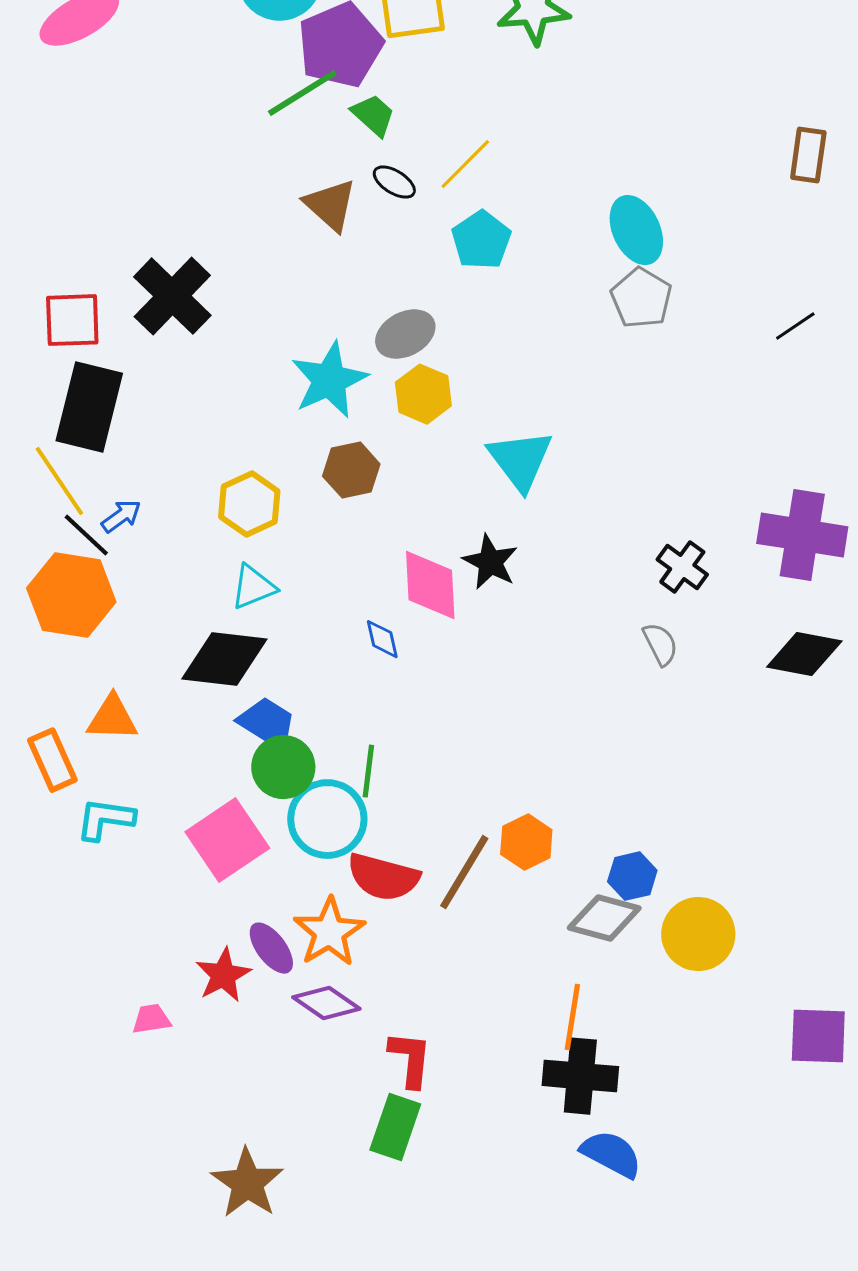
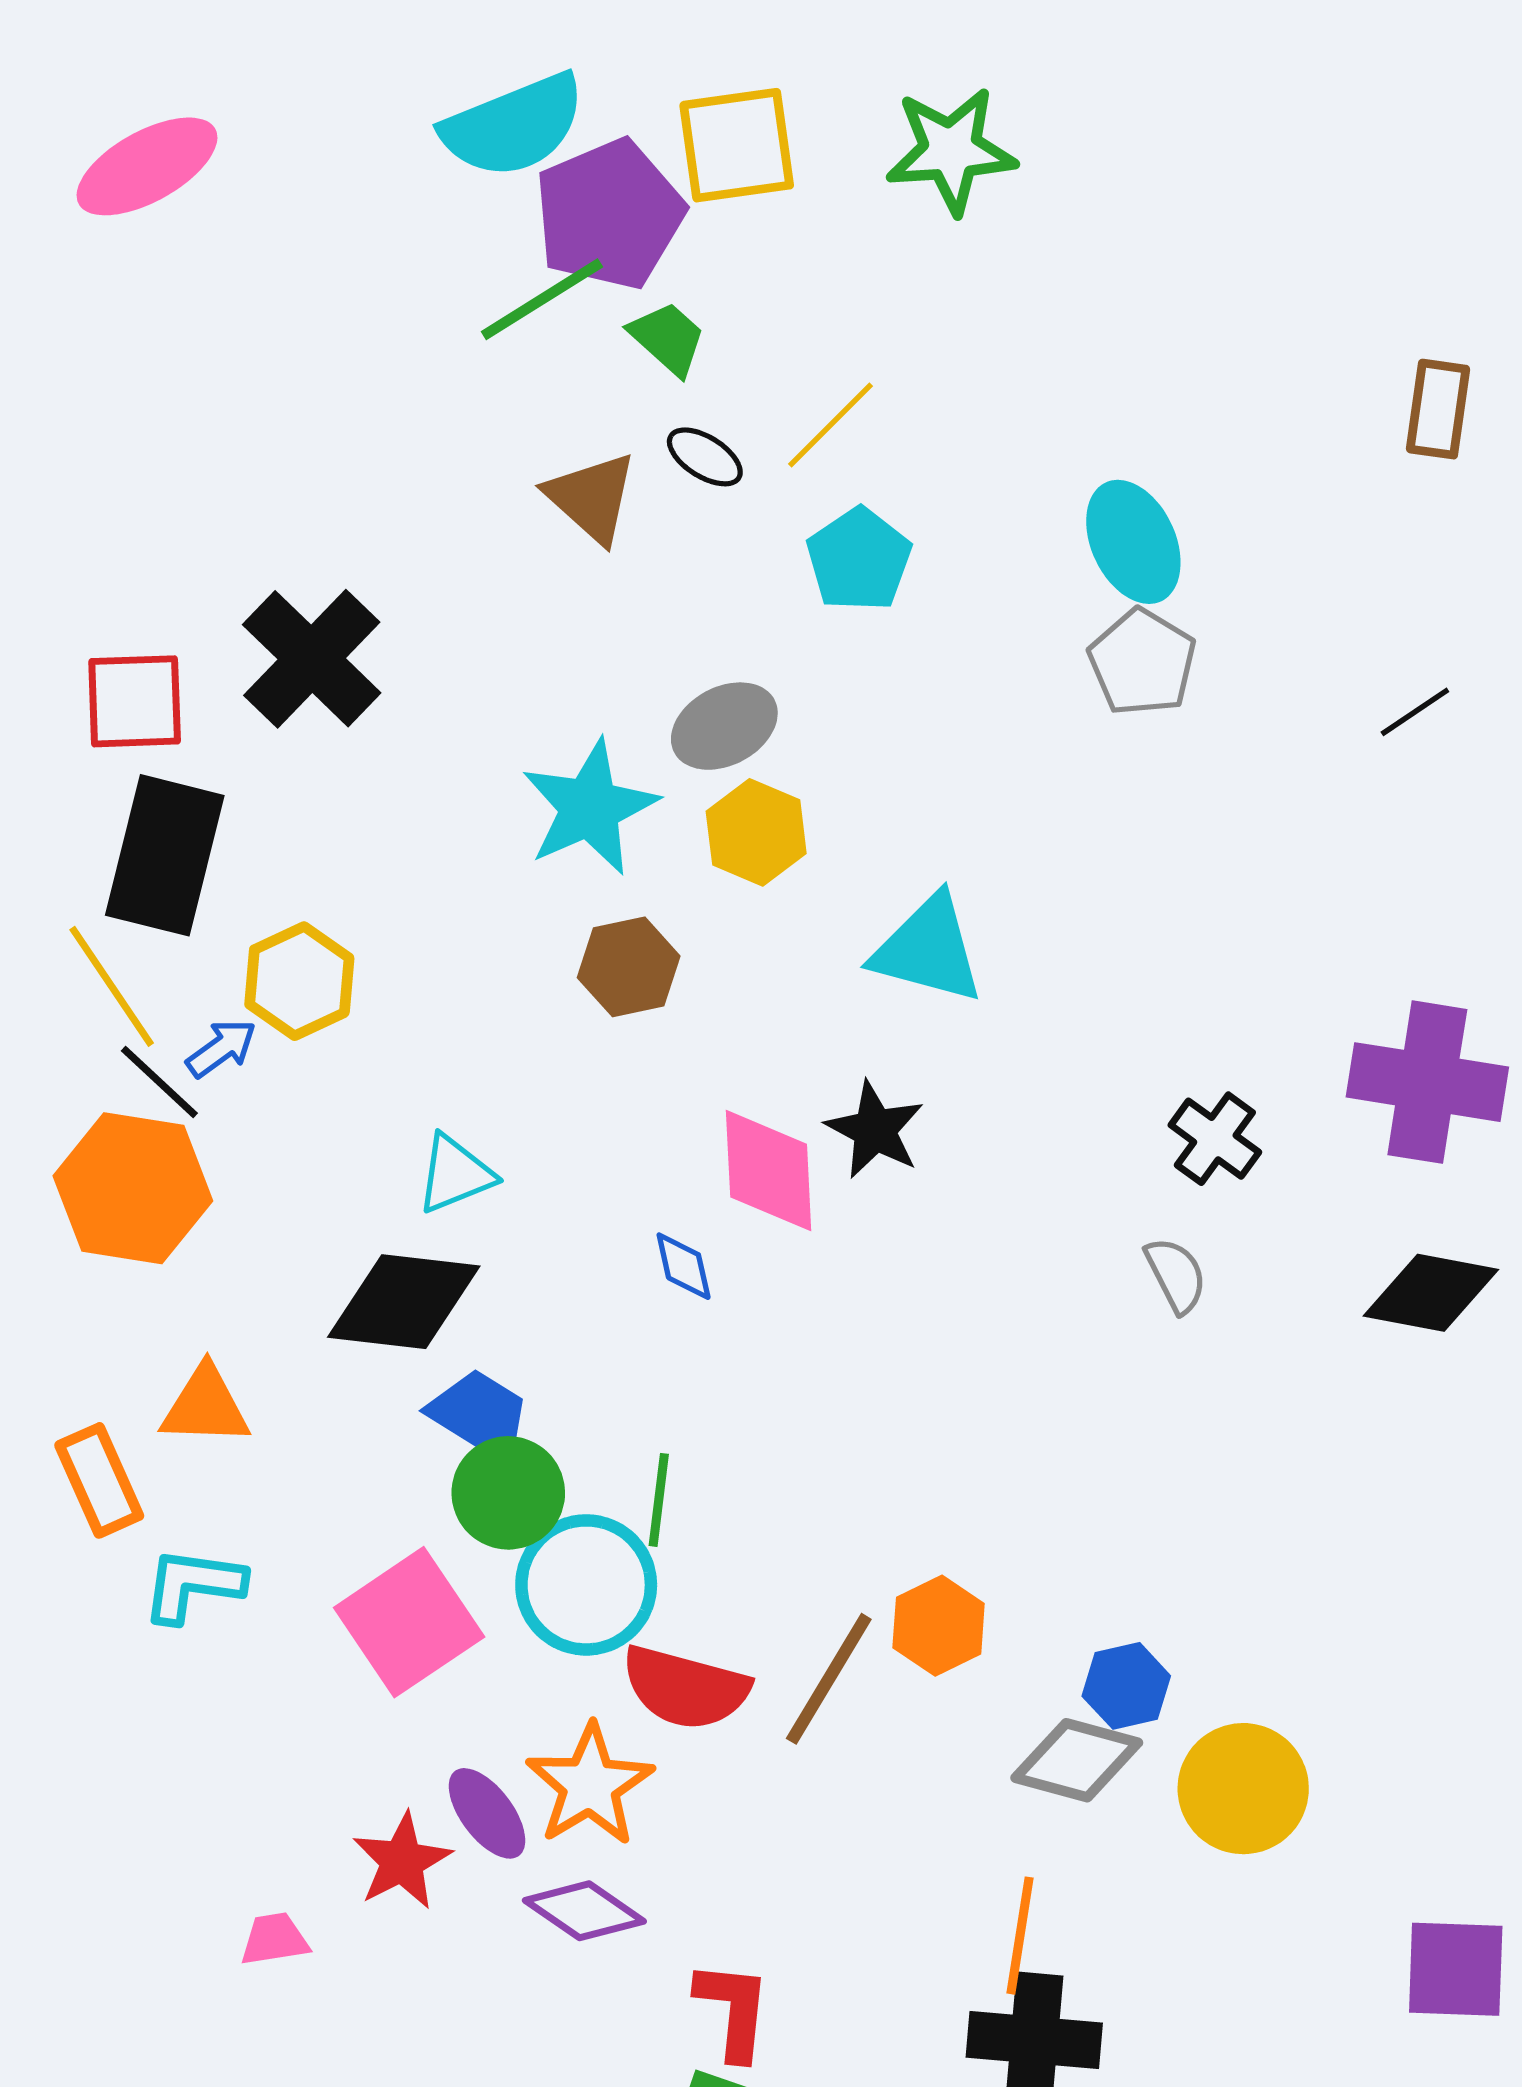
cyan triangle: (520, 460) -> (928, 949), turned -38
yellow hexagon: (249, 504) -> (299, 981), moved

